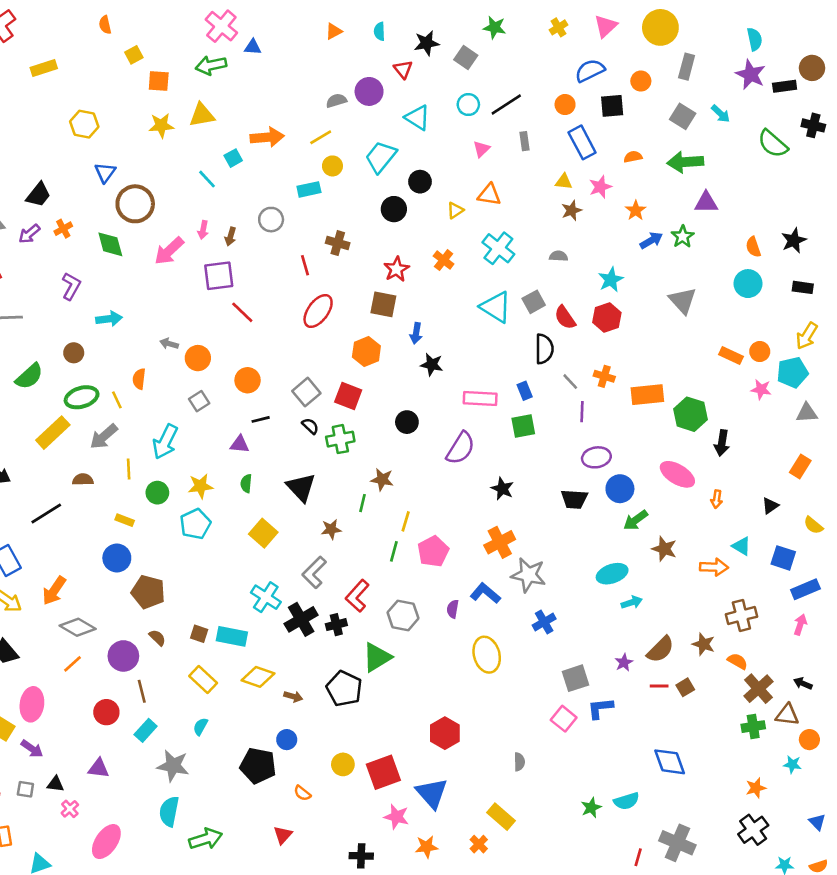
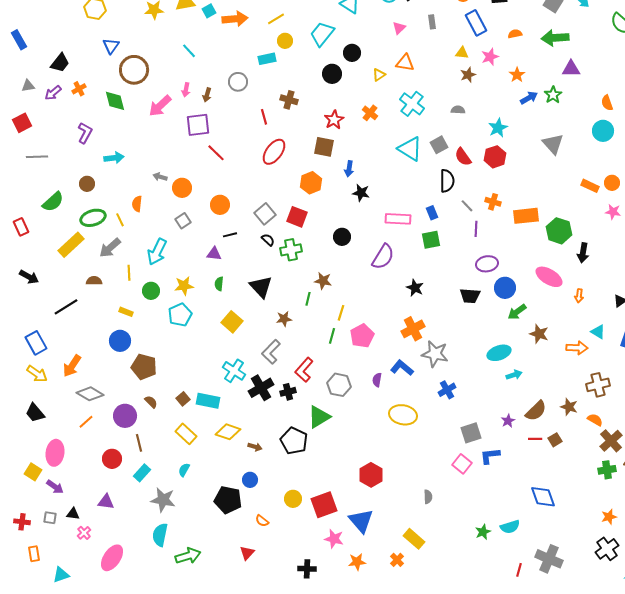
cyan square: (233, 158) -> (209, 11), moved
brown square: (199, 634) -> (183, 399), turned 32
yellow ellipse: (487, 655) -> (403, 415), turned -64

